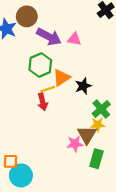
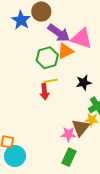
pink triangle: (74, 39) -> (82, 38), size x1.6
orange triangle: (61, 78) -> (65, 51), moved
green rectangle: (96, 159) -> (69, 157), moved

